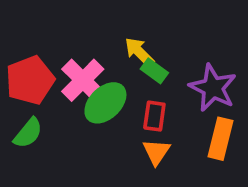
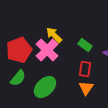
yellow arrow: (139, 52) -> (54, 35), moved
green ellipse: (105, 103) -> (45, 87), moved

